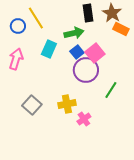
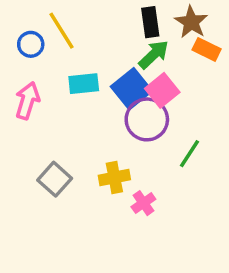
green arrow: (74, 33) -> (154, 55), moved, turned -30
cyan rectangle: (49, 49) -> (84, 84), turned 60
blue square: (77, 52) -> (131, 89), size x1.6

